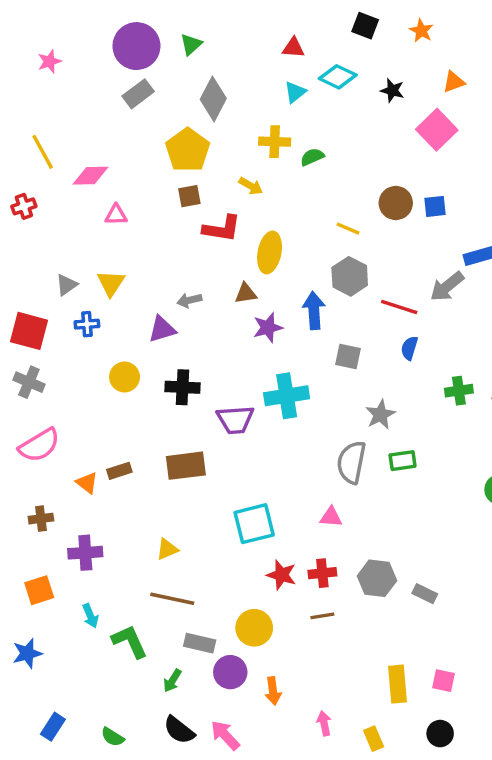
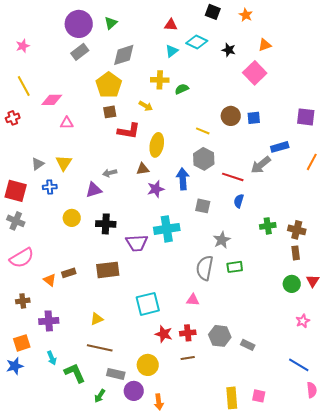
pink star: (49, 61) -> (23, 46), moved
gray diamond: (213, 99) -> (124, 55), turned 45
blue star: (27, 653) -> (15, 366), moved

